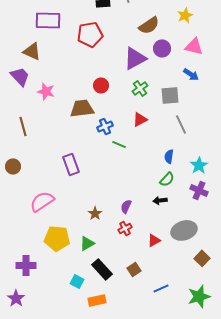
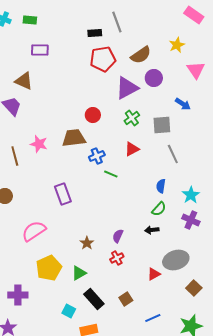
purple rectangle: (48, 20) -> (40, 50), size x0.7
red pentagon: (90, 34) -> (103, 59), moved
pink triangle: (194, 46) -> (196, 70), moved, turned 42
pink star: (46, 91) -> (39, 144), moved
yellow pentagon: (57, 238) -> (49, 268), turned -30
red triangle: (154, 240) -> (154, 274), moved

